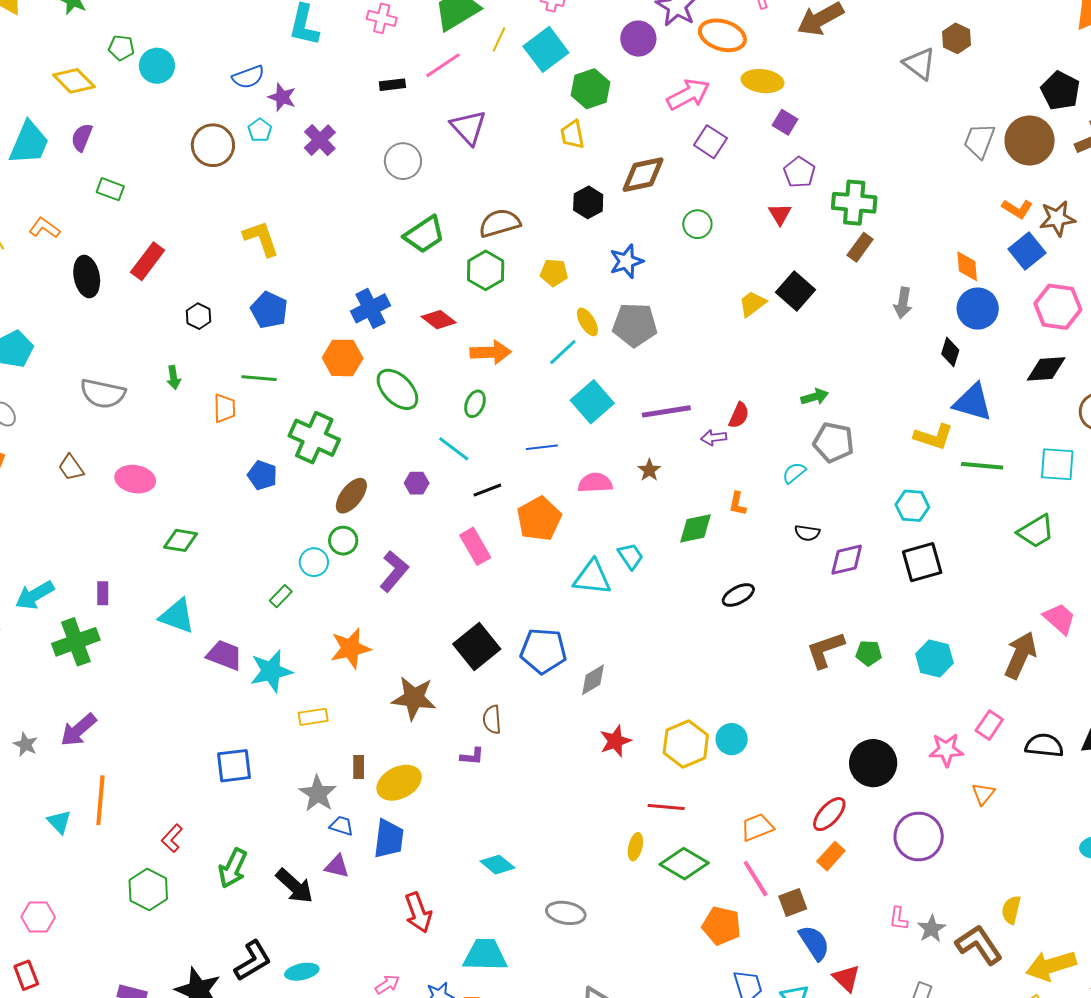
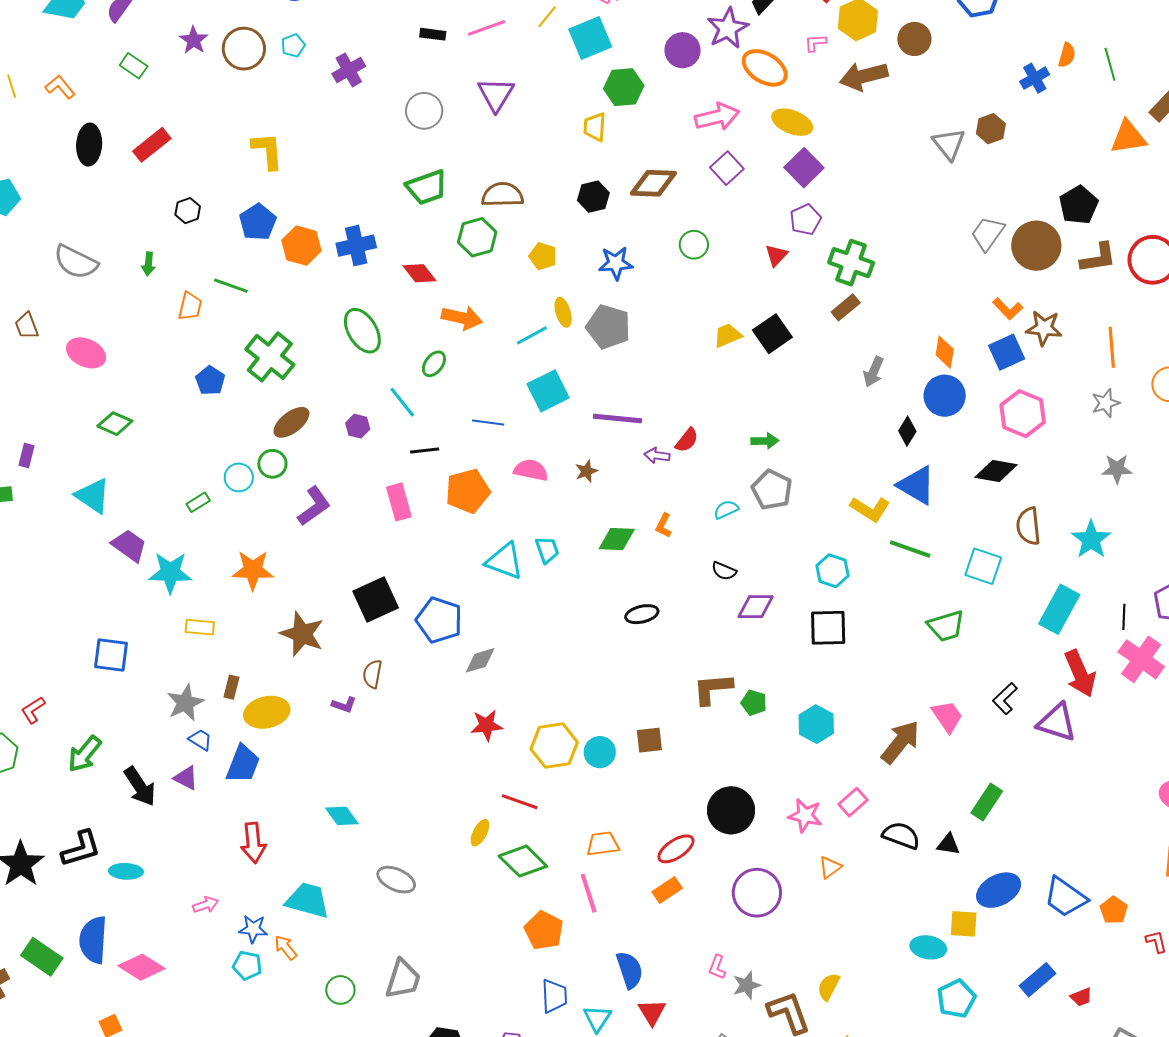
purple star: (282, 97) -> (194, 40), moved
purple square: (785, 122) -> (804, 168), size x1.5
orange hexagon: (343, 358) -> (301, 246), moved
brown square: (793, 902) -> (649, 740), moved

